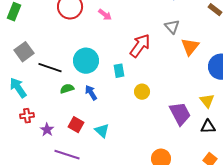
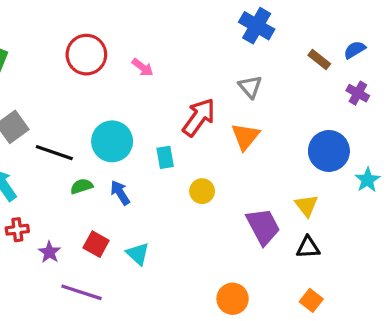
orange triangle: (190, 47) -> (245, 137), moved

